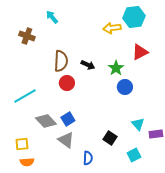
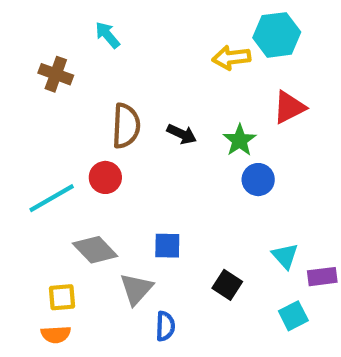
red circle: (67, 83) -> (105, 177), moved
blue square: (68, 119) -> (167, 246), moved, turned 32
gray triangle: (66, 140) -> (136, 289), turned 36
yellow square: (22, 144) -> (62, 297), moved
cyan square: (134, 155) -> (293, 316), moved
blue semicircle: (88, 158) -> (165, 326), moved

